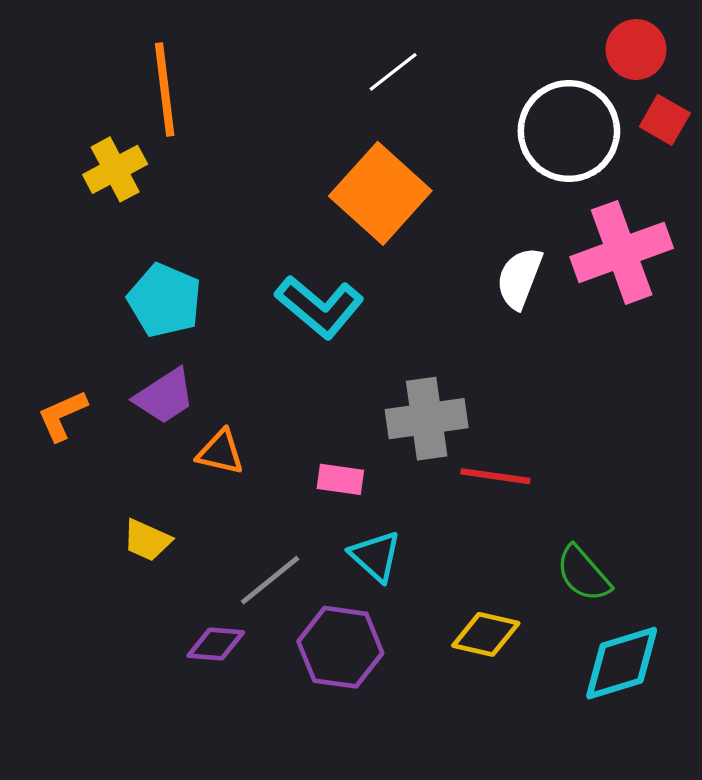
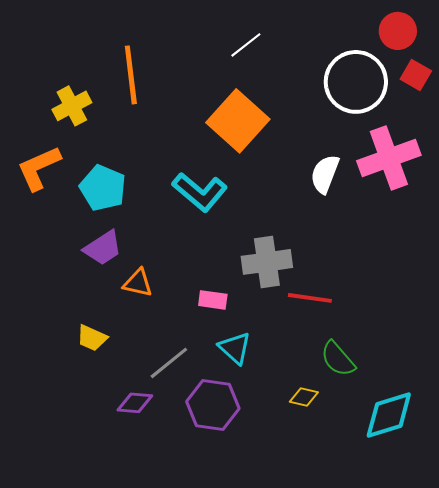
orange line: (165, 89) -> (131, 75), moved
orange L-shape: (62, 415) -> (39, 168), moved, size x1.4
green semicircle: (583, 574) -> (338, 359), moved
yellow diamond: (486, 634) -> (304, 397), size x0.7

